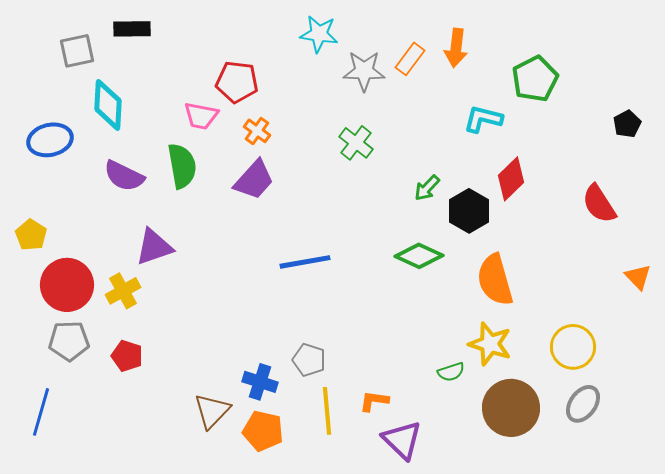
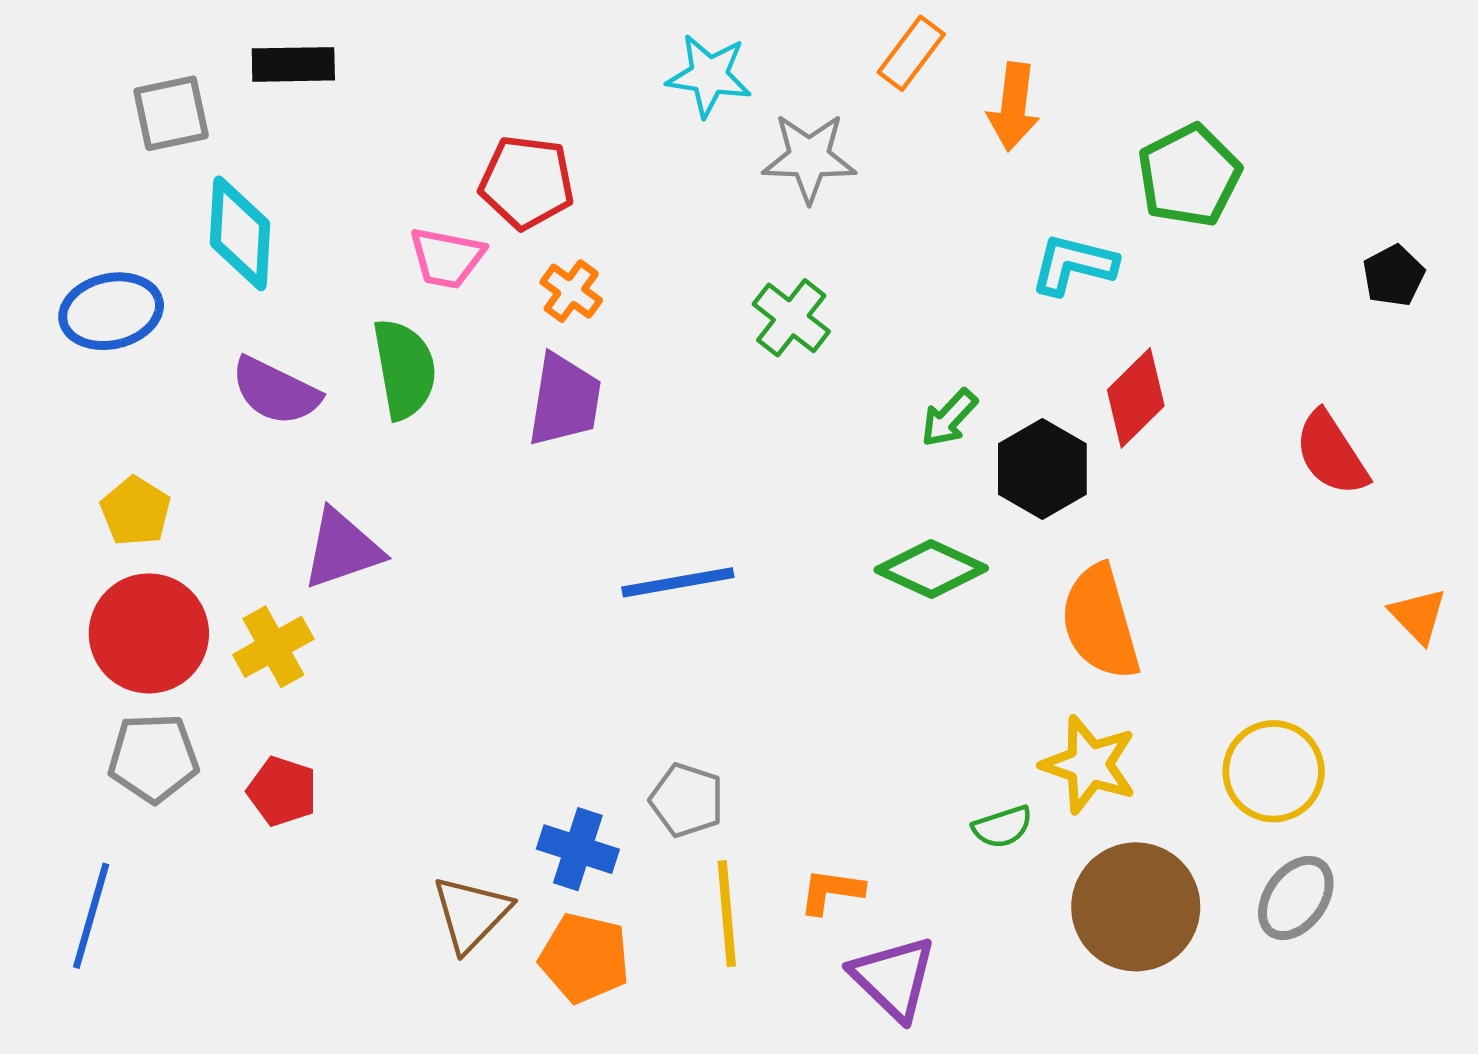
orange rectangle: (410, 59) -> (911, 53), moved
purple trapezoid: (254, 180) -> (565, 400), turned -33
yellow pentagon: (31, 235) -> (136, 511), moved

